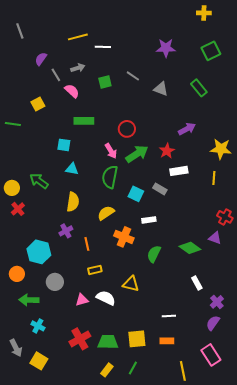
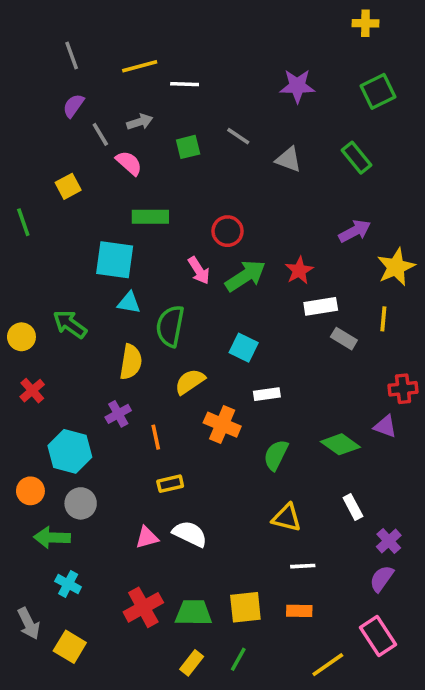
gray line: (20, 31) -> (72, 56), moved
green line: (13, 124) -> (23, 222), turned 63
purple arrow: (187, 129) -> (355, 231), moved
cyan square: (64, 145) -> (115, 260), size x1.6
yellow star: (221, 149) -> (396, 267), turned -30
green semicircle: (110, 177) -> (170, 326), moved
gray rectangle: (160, 189) -> (344, 339), moved
red cross: (18, 209) -> (32, 391), moved
red cross: (225, 217) -> (403, 389), turned -35
gray circle: (55, 282) -> (81, 503), moved
yellow triangle: (131, 284) -> (287, 518), moved
yellow line: (183, 371) -> (328, 665), turned 66

